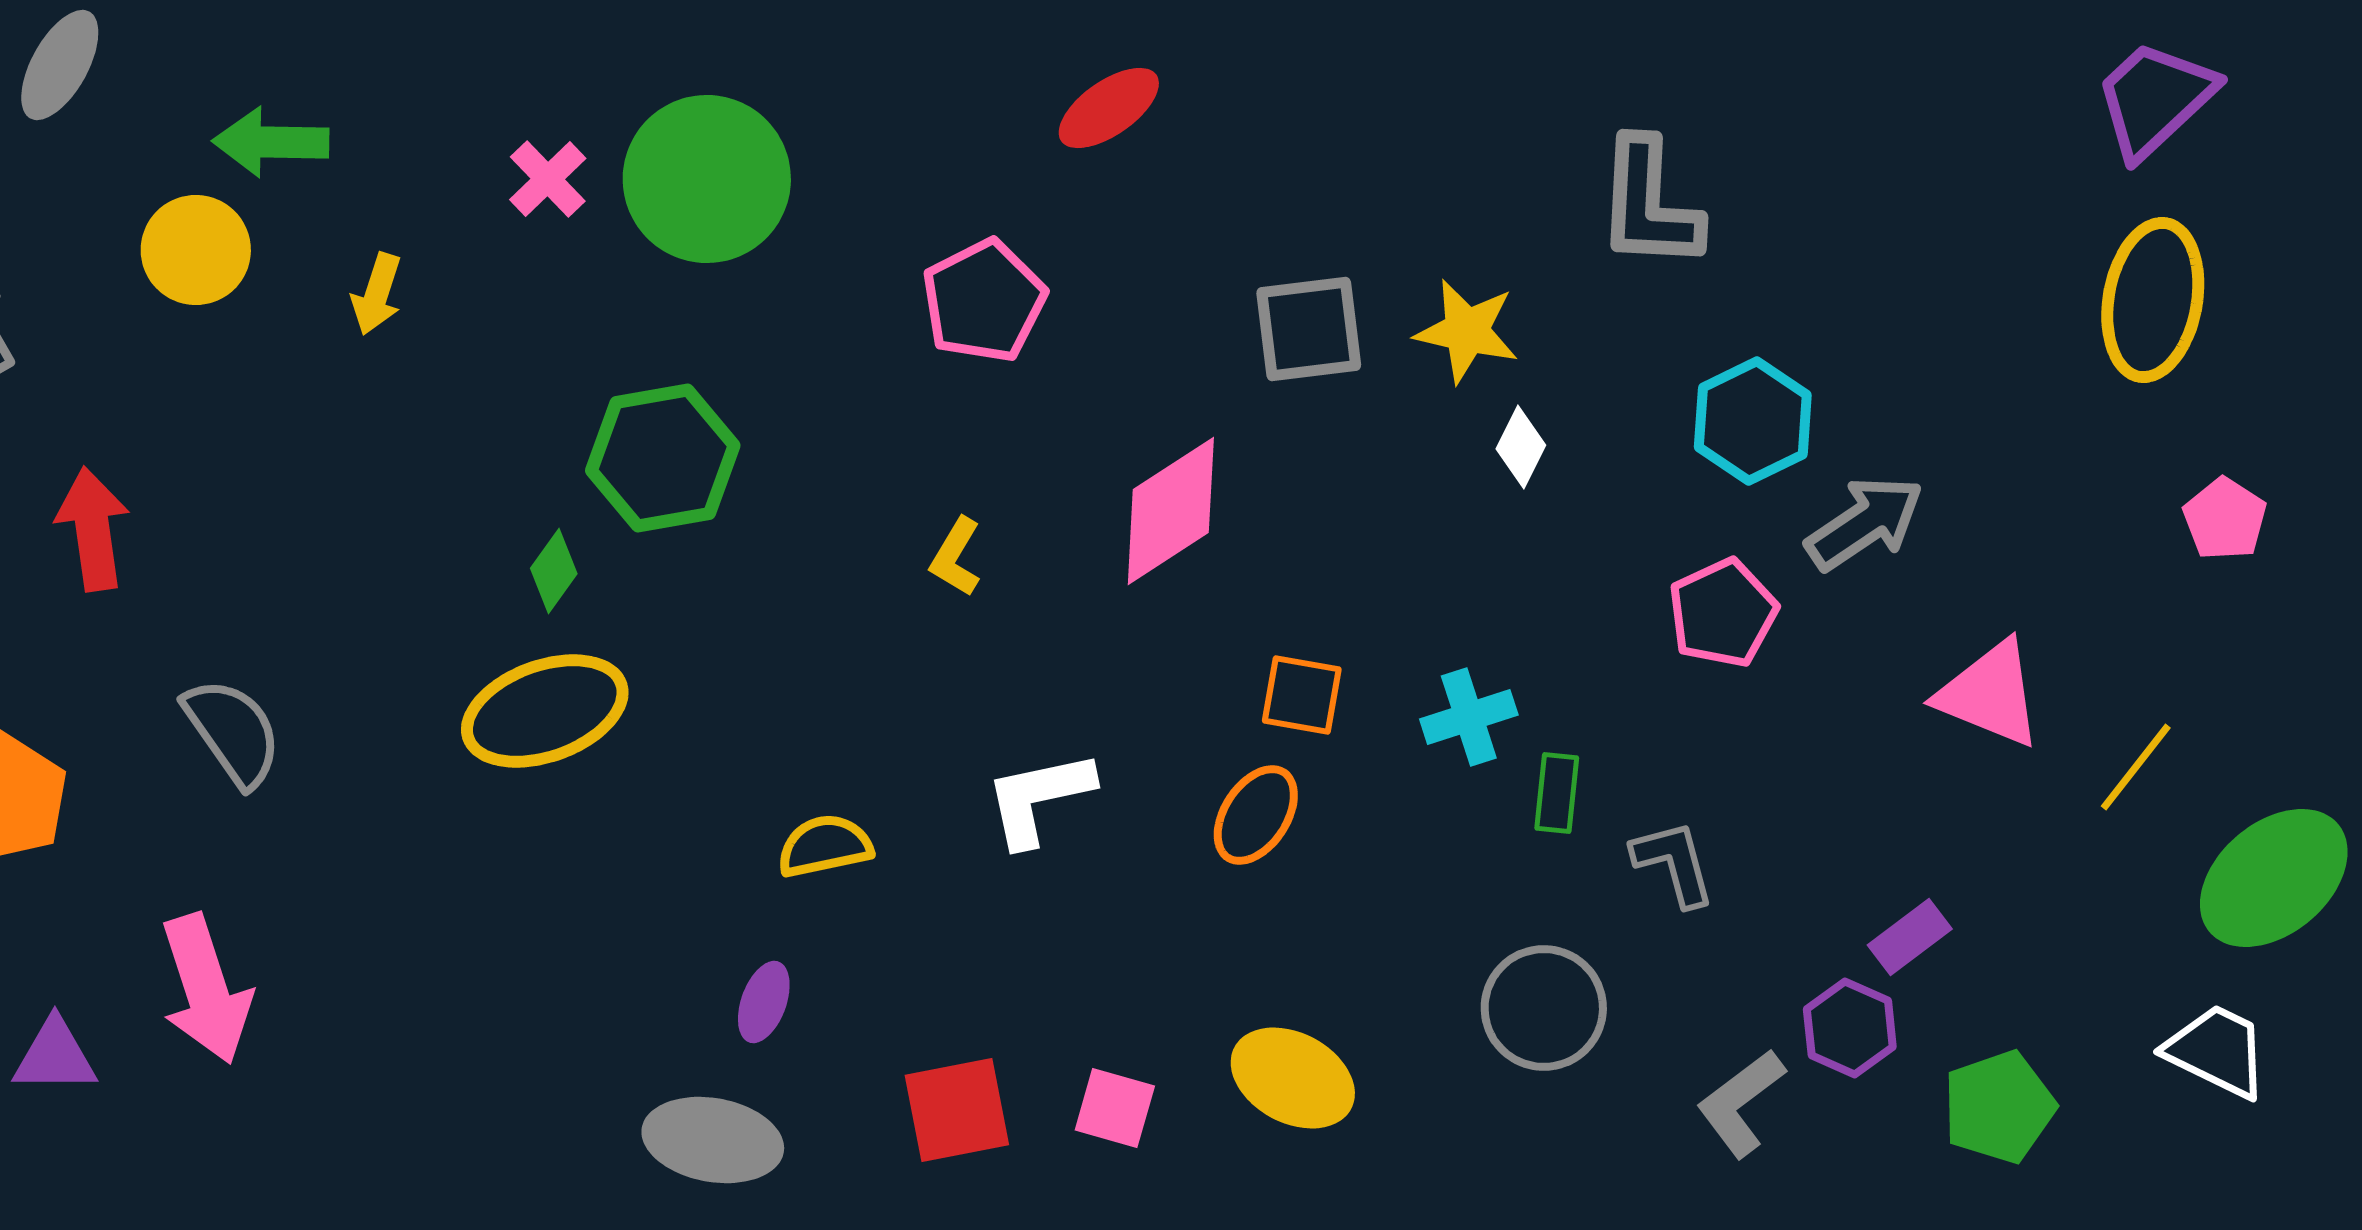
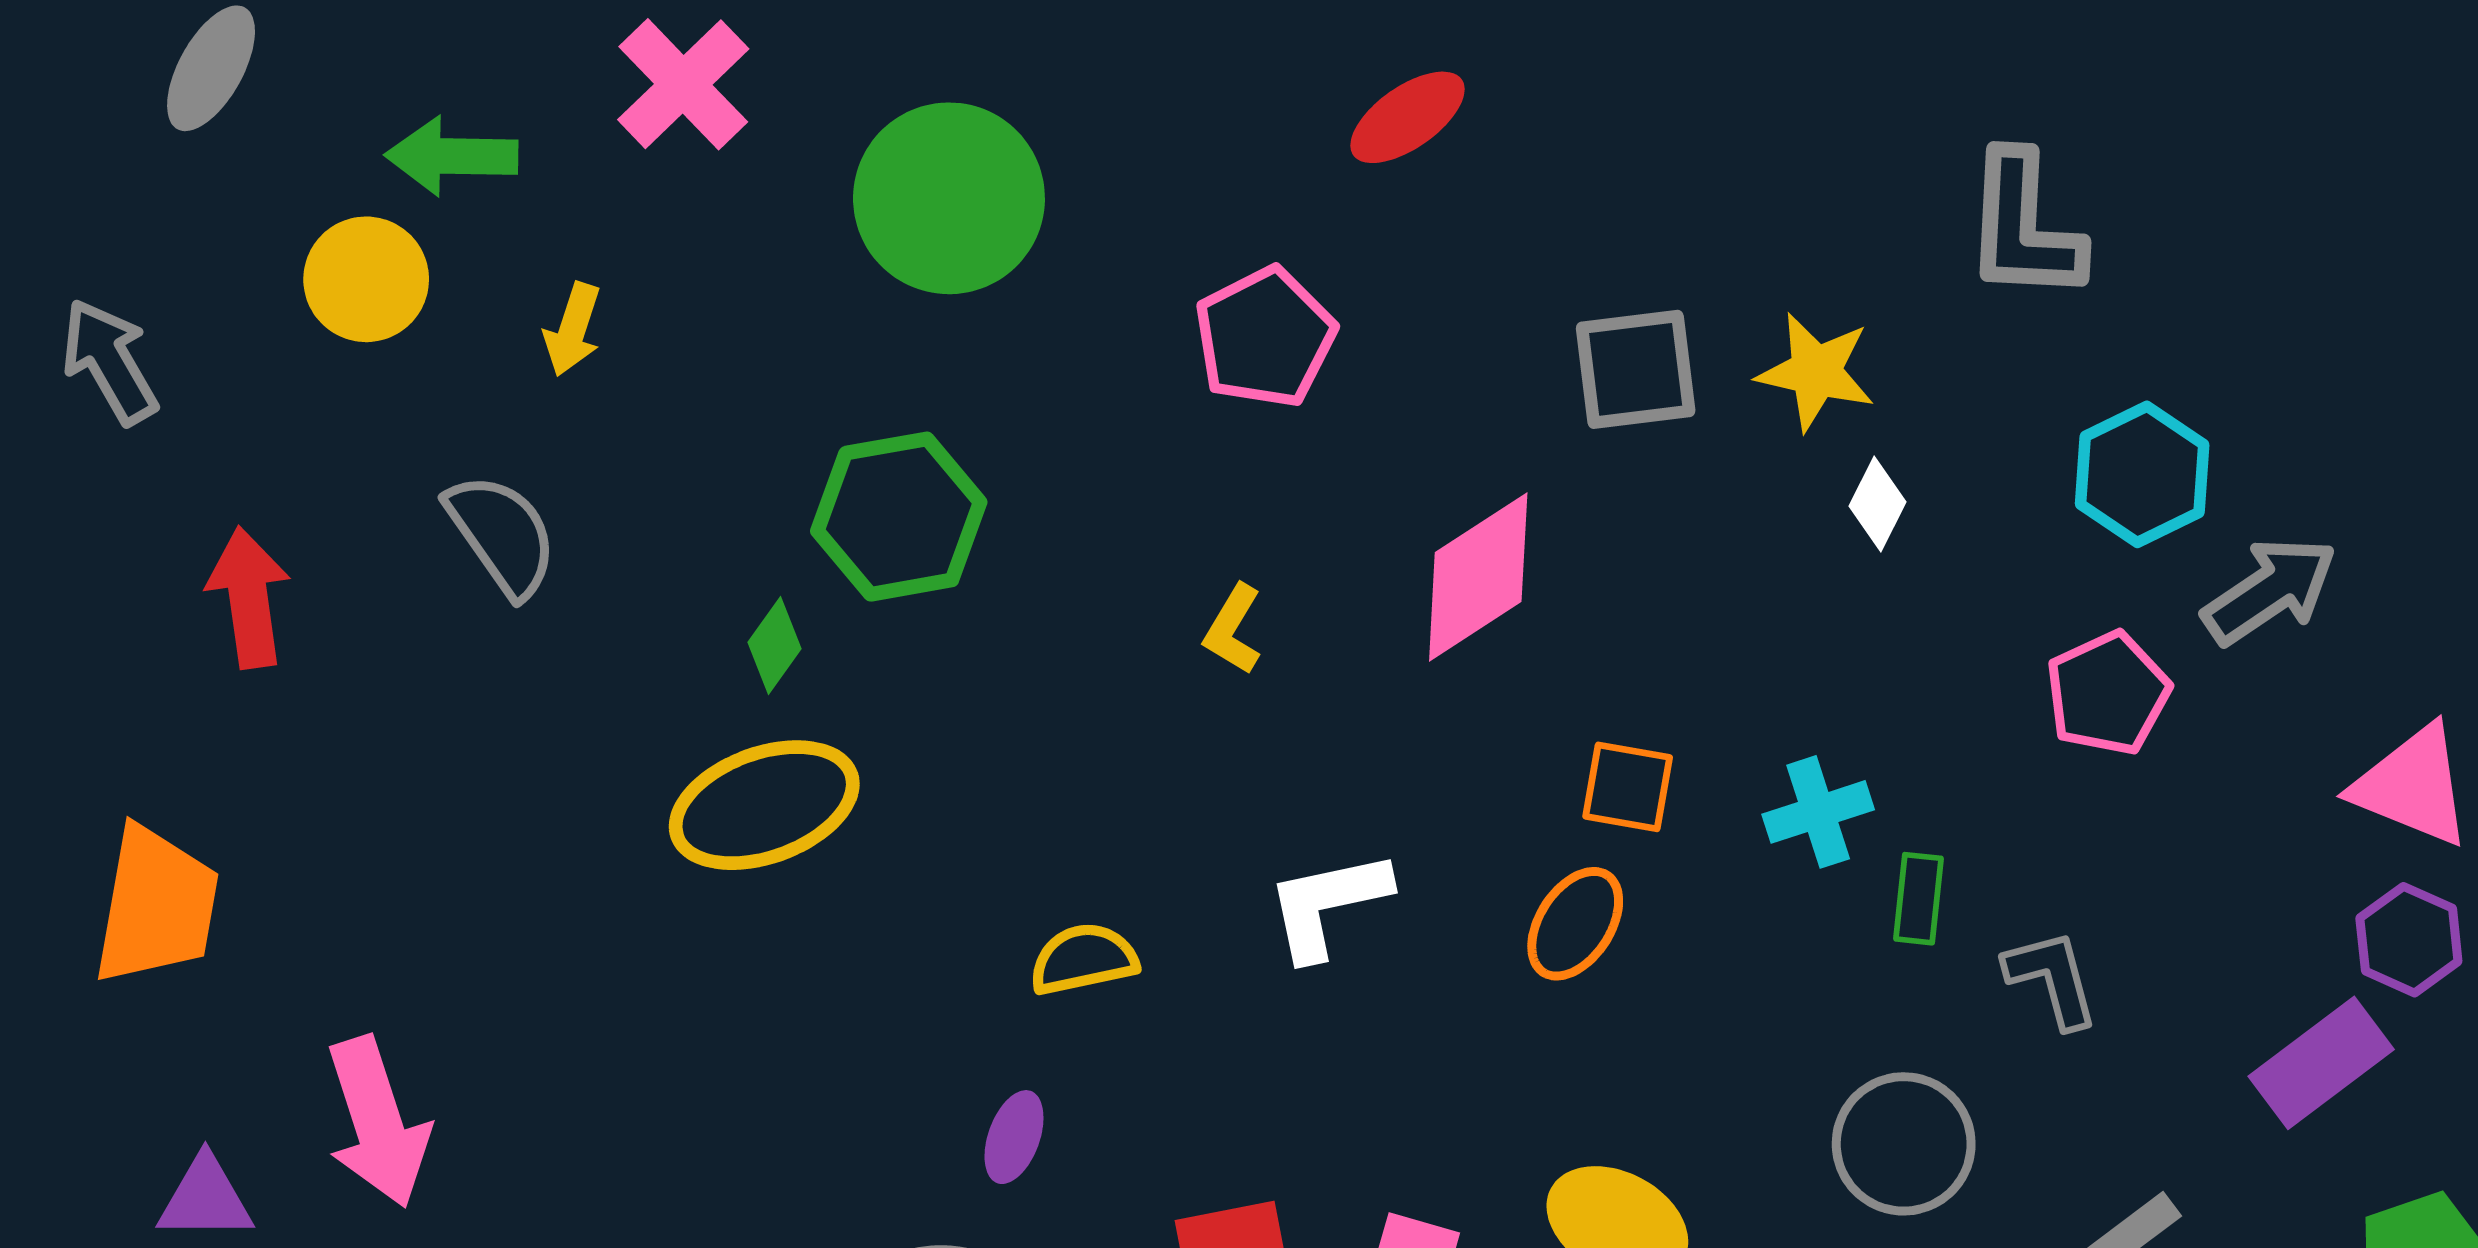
pink cross: (548, 179) -> (683, 84), moved, size x1.5
gray semicircle: (233, 732) -> (502, 535), moved
purple rectangle: (1910, 937) -> (2321, 1063), size x1.5
purple hexagon: (1850, 1028) -> (2409, 940), moved

